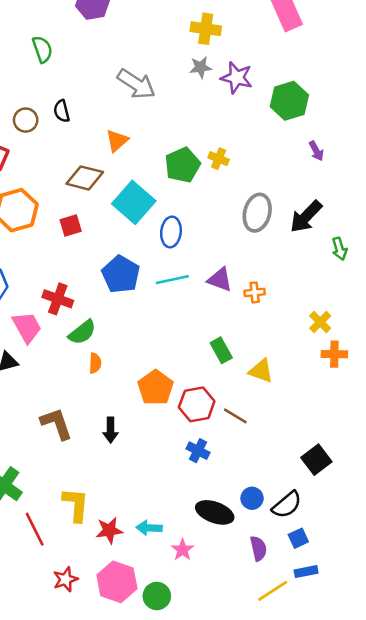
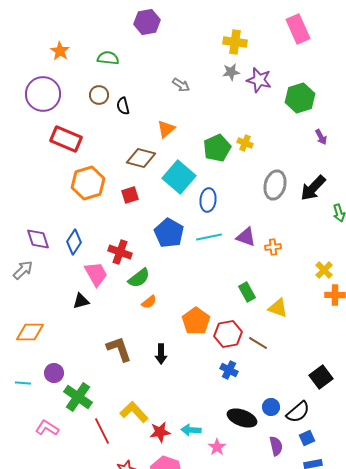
green semicircle: (42, 49) -> (108, 58), turned -65
gray arrow: (136, 84) -> (181, 85), size x0.6
brown circle: (26, 120) -> (99, 95), moved
orange semicircle: (95, 363) -> (149, 302), turned 49
yellow L-shape: (76, 505) -> (134, 412), turned -48

